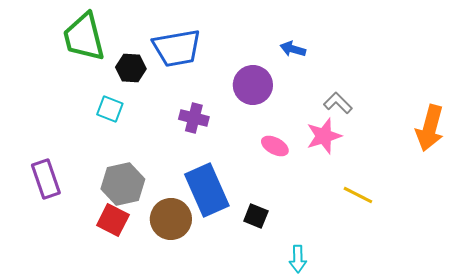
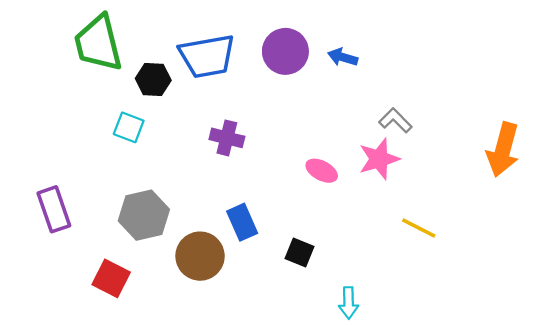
purple circle: (253, 85) -> (285, 51), moved
blue rectangle: (207, 190) -> (242, 222), size x0.6
red square: (113, 220) -> (111, 278), moved

